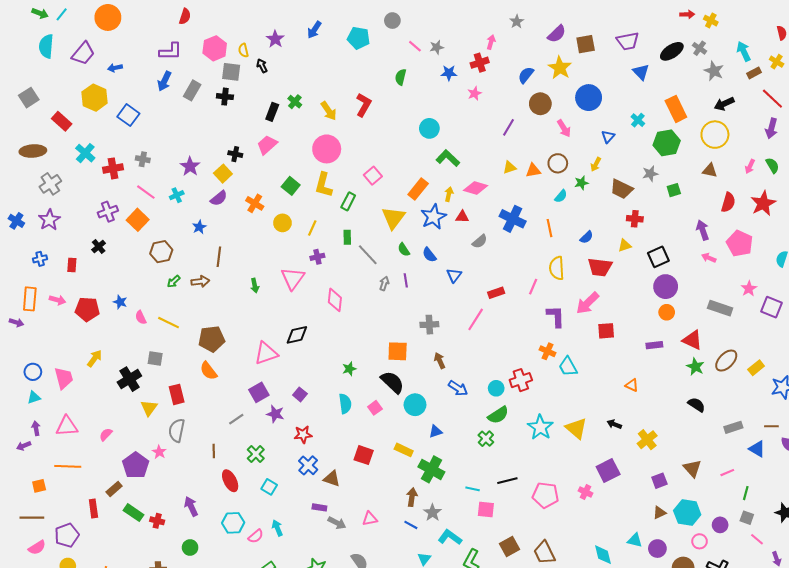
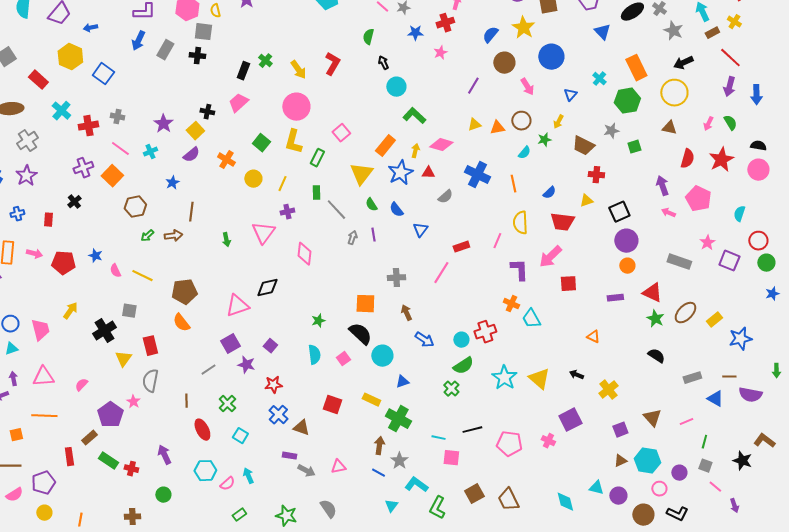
black arrow: (262, 66) -> (383, 63), moved

